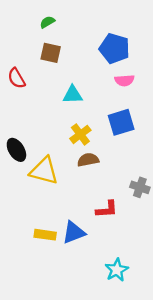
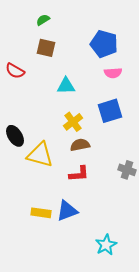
red semicircle: (16, 78) -> (15, 71), turned -30
red L-shape: (107, 209) -> (79, 174), moved

